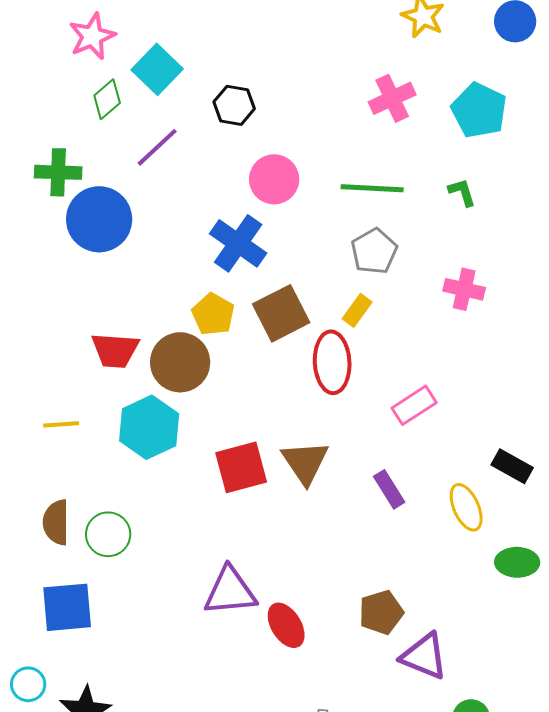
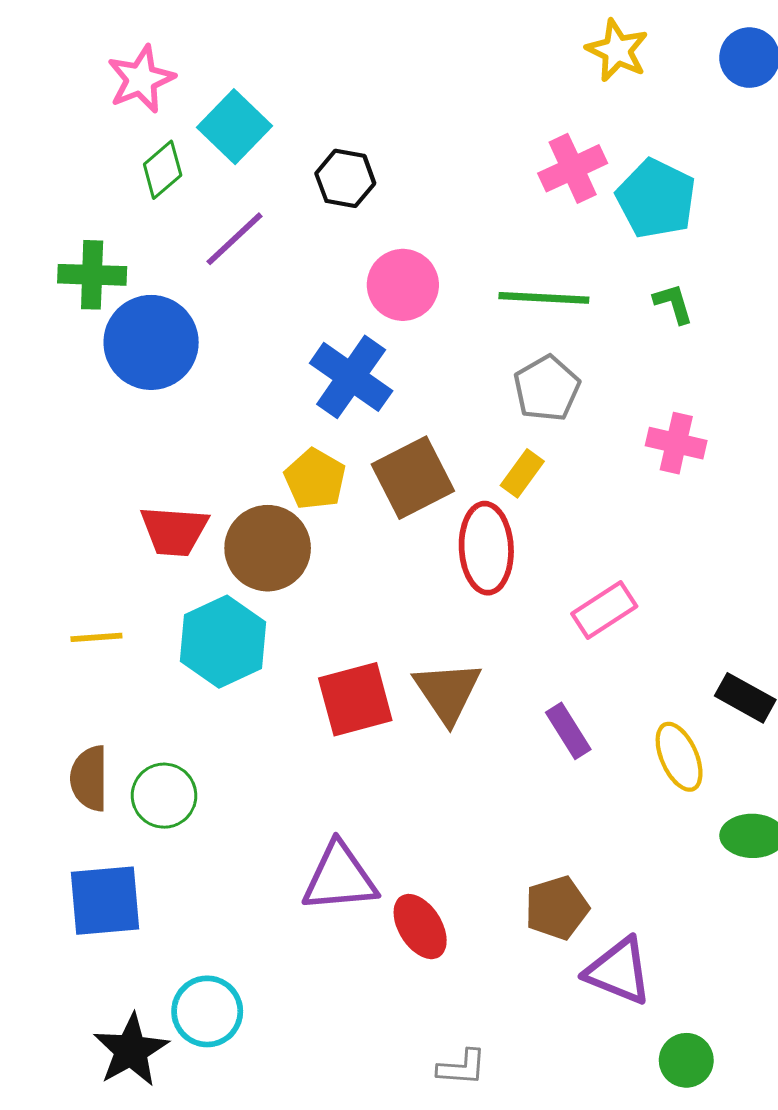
cyan pentagon: (479, 110) -> (656, 199), moved
cyan circle: (28, 684) -> (207, 1011), moved, size x1.4

